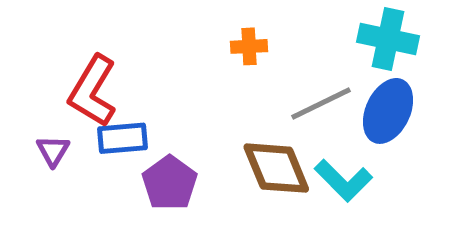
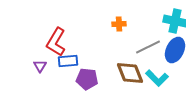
purple pentagon: (170, 183) -> (87, 79), turned -30

